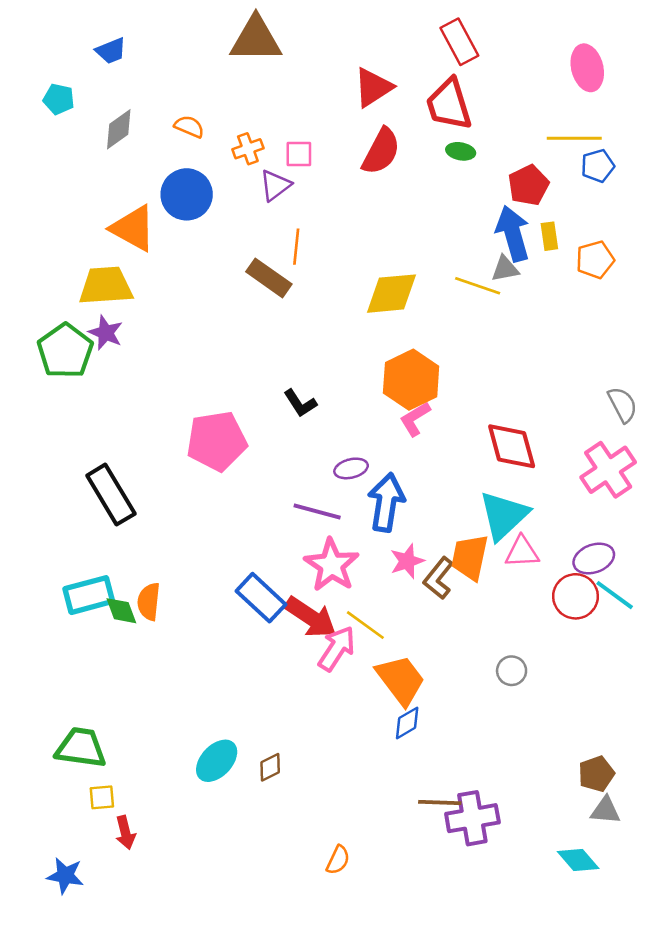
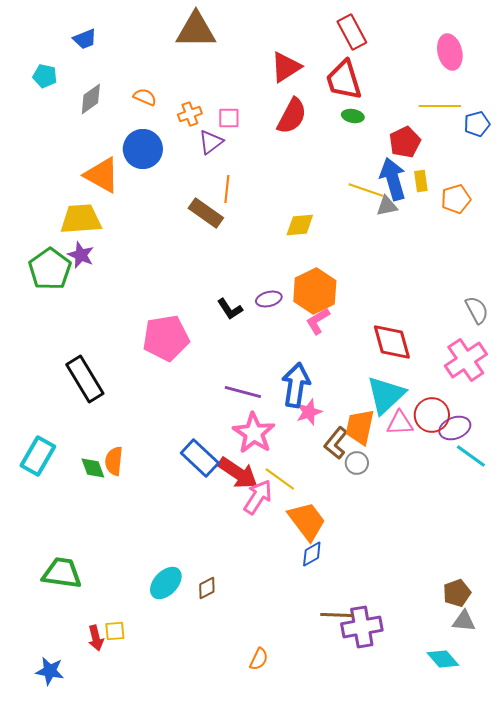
blue pentagon: (598, 166) -> (477, 124), moved
yellow line: (478, 286) -> (366, 190), moved
yellow diamond: (391, 294) -> (300, 225), size x0.7
purple ellipse: (351, 468) -> (269, 299), moved
pink star: (407, 561) -> (309, 412), moved
cyan rectangle: (89, 595) -> (38, 456), moved, turned -45
red circle: (576, 596) -> (432, 415), moved
gray circle: (512, 671) -> (357, 463), moved
yellow square: (102, 797) -> (115, 631), moved

